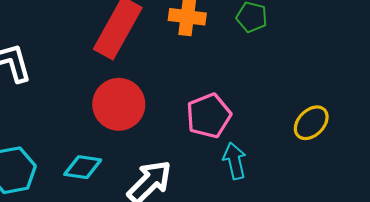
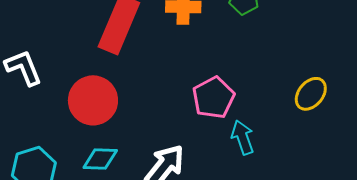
red circle: (119, 104) -> (93, 100), moved

